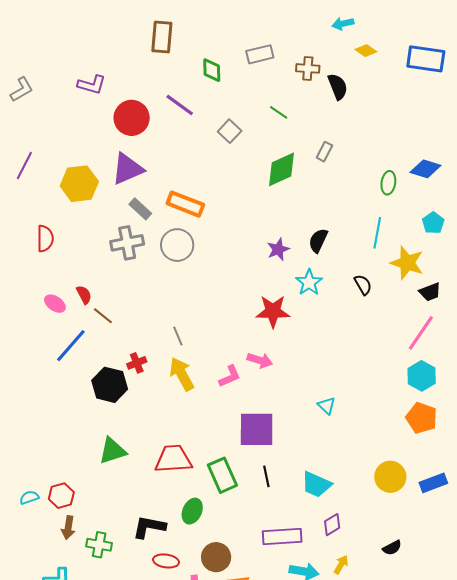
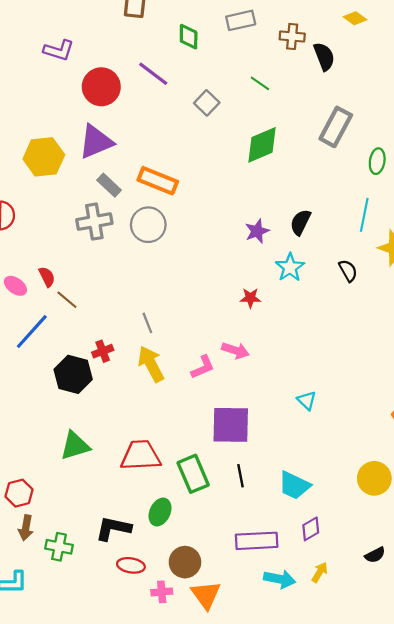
gray rectangle: (324, 152) -> (336, 127), moved, size x1.8
red star: (273, 311) -> (250, 298), size x0.6

